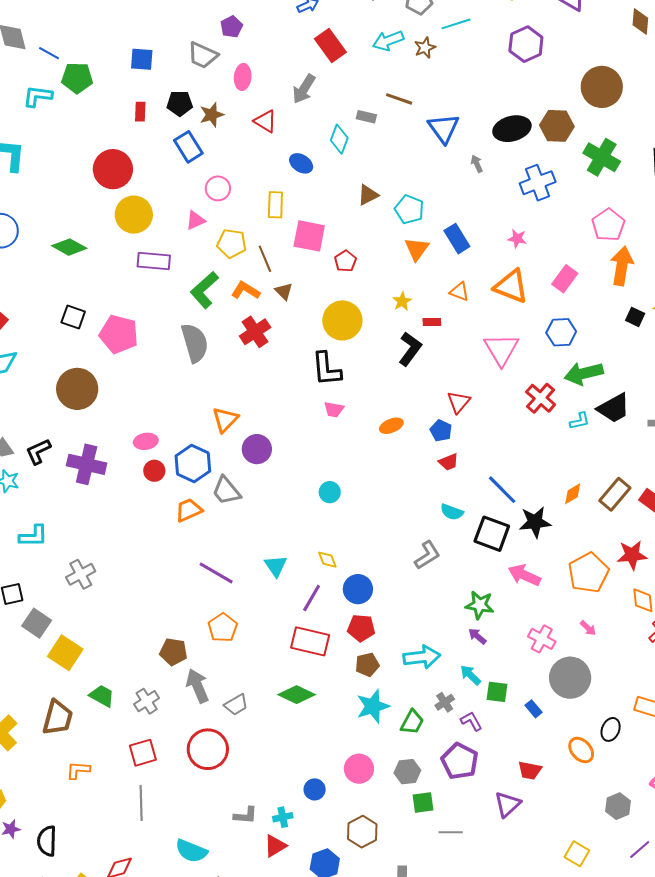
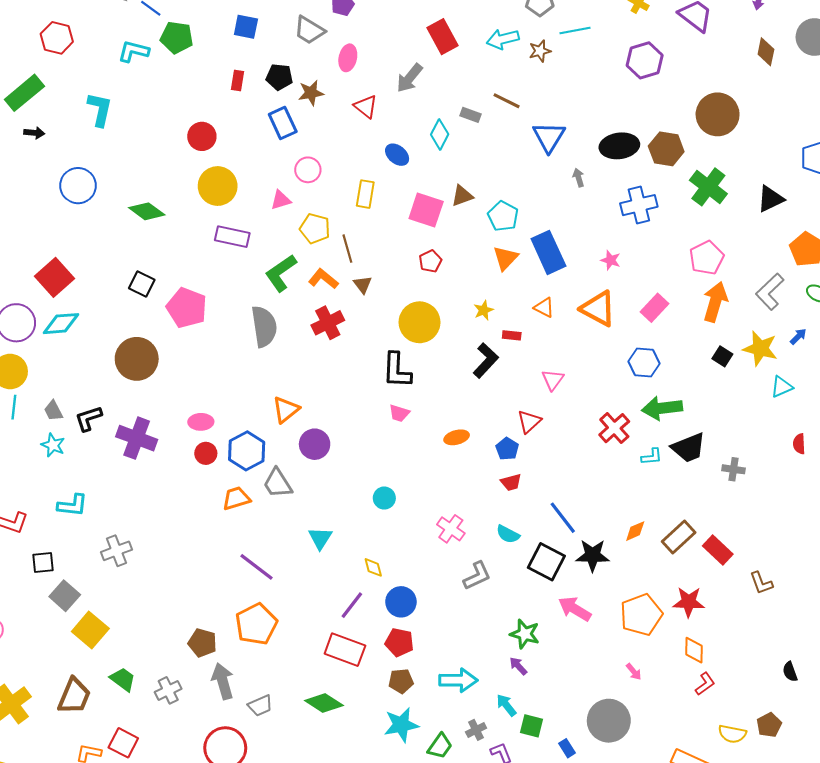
red circle: (113, 169) -> (202, 136), size x0.7
pink square: (309, 236) -> (426, 210), moved
blue rectangle: (457, 239) -> (548, 252), size x1.4
pink triangle: (501, 349) -> (553, 380), moved, size x0.6
cyan triangle: (276, 566) -> (320, 538), moved
orange pentagon: (223, 628) -> (256, 624), size x1.4
pink cross: (542, 639) -> (451, 529), moved
red square: (143, 753) -> (123, 743), moved, turned 36

